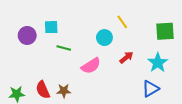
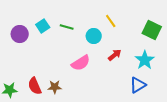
cyan square: (51, 27) -> (43, 26), turned -32
green square: (165, 31) -> (152, 30), turned 30
green line: (64, 48) -> (67, 27), moved

